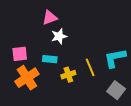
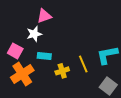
white star: (59, 36) -> (34, 34), moved
pink square: (20, 54) -> (15, 51), turned 35

